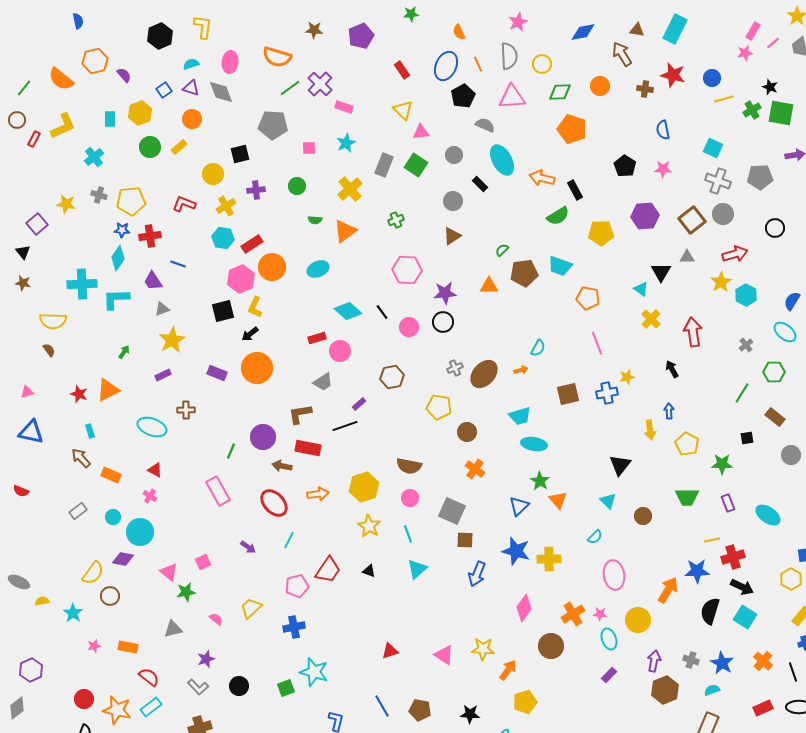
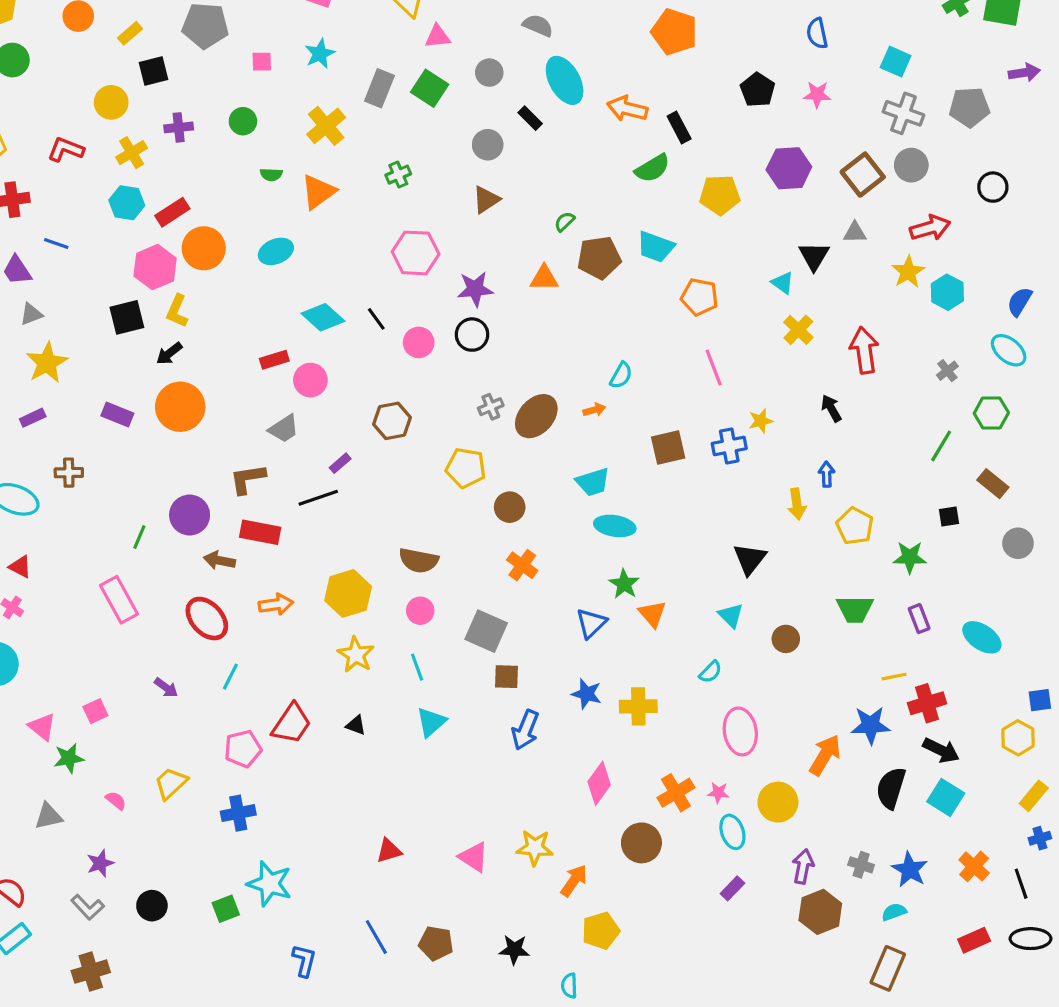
yellow rectangle: (179, 147) -> (130, 33), moved
blue star: (516, 551) -> (587, 694), size x0.7

